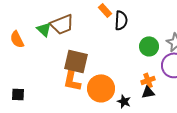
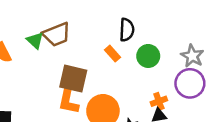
orange rectangle: (105, 10) -> (112, 54), moved
green circle: (149, 46) -> (148, 56), moved

